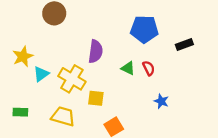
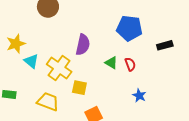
cyan triangle: (41, 74) -> (31, 61), turned -49

